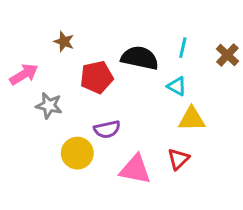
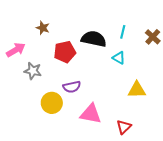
yellow triangle: (192, 119) -> (137, 90), moved
red triangle: (178, 159) -> (124, 127), moved

